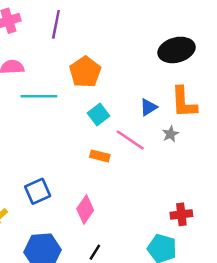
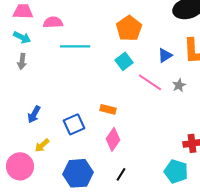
orange pentagon: (85, 72) -> (129, 28), moved
gray star: (170, 134) -> (179, 85), moved
orange rectangle: (100, 156) -> (108, 109), moved

